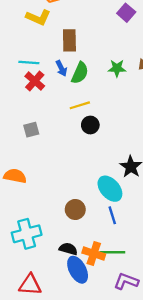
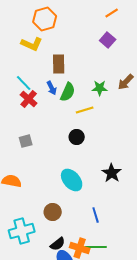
cyan line: (29, 62) -> (24, 83), turned 42
yellow line: (80, 105) -> (85, 110), moved
cyan ellipse: (110, 189) -> (72, 180), moved
brown circle: (75, 210) -> (53, 212), moved
black semicircle: (68, 249) -> (58, 244), turned 126

